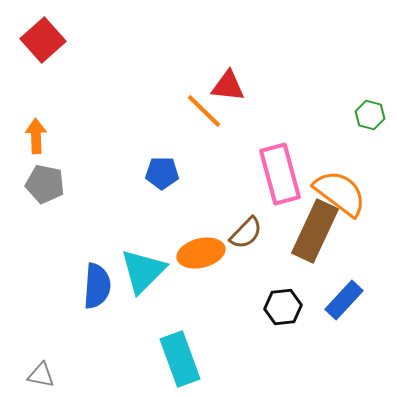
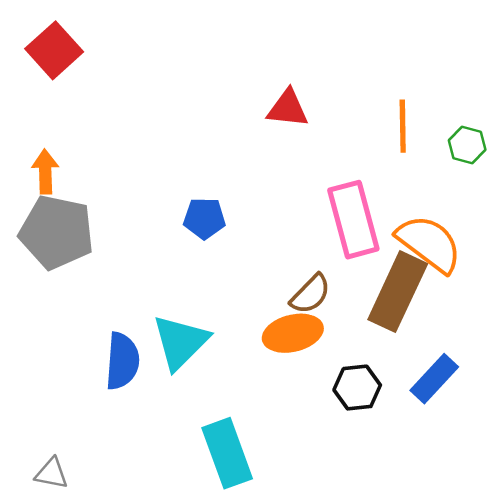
orange line: (204, 111) -> (403, 126), moved, turned 45
gray pentagon: (45, 184) -> (57, 232), size x1.5
orange ellipse: (201, 253) -> (293, 333), moved

